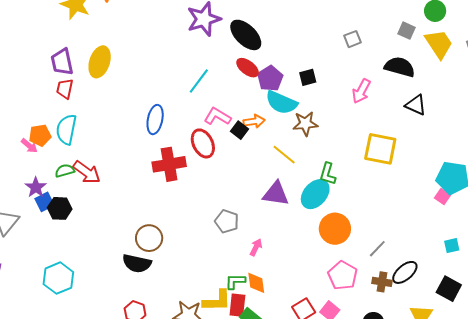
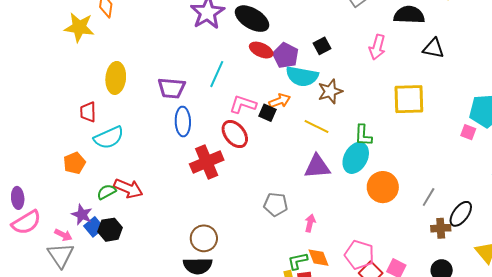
purple trapezoid: (62, 62) -> (172, 88), moved, turned -60
cyan semicircle: (66, 129) -> (109, 138), moved, turned -112
pink arrow: (29, 146) -> (63, 235), moved
pink square: (442, 196) -> (468, 132), moved
pink pentagon: (343, 275) -> (359, 255), moved

